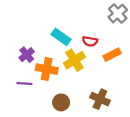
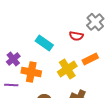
red semicircle: (90, 41) -> (76, 36), moved
yellow cross: (74, 60) -> (67, 69), moved

